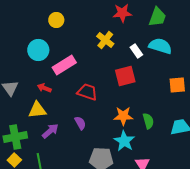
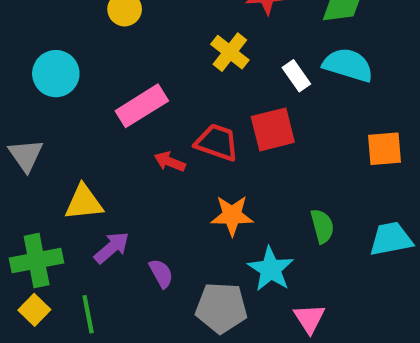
cyan circle: (38, 50) -> (56, 74), moved
red arrow: (44, 88) -> (170, 162), moved
red trapezoid: (87, 92) -> (217, 142), moved
orange star: (123, 116) -> (232, 215), moved
purple semicircle: (80, 123) -> (161, 273), moved

